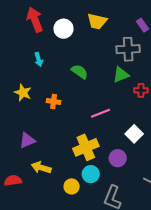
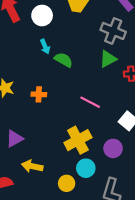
gray cross: (128, 49) -> (113, 31), turned 30
cyan arrow: (39, 59) -> (45, 47), moved
pink line: (100, 113) -> (90, 102), turned 54

